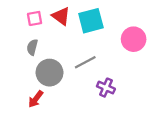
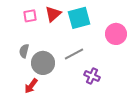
red triangle: (61, 16) -> (53, 14), turned 42
gray semicircle: (32, 47) -> (24, 51), moved

